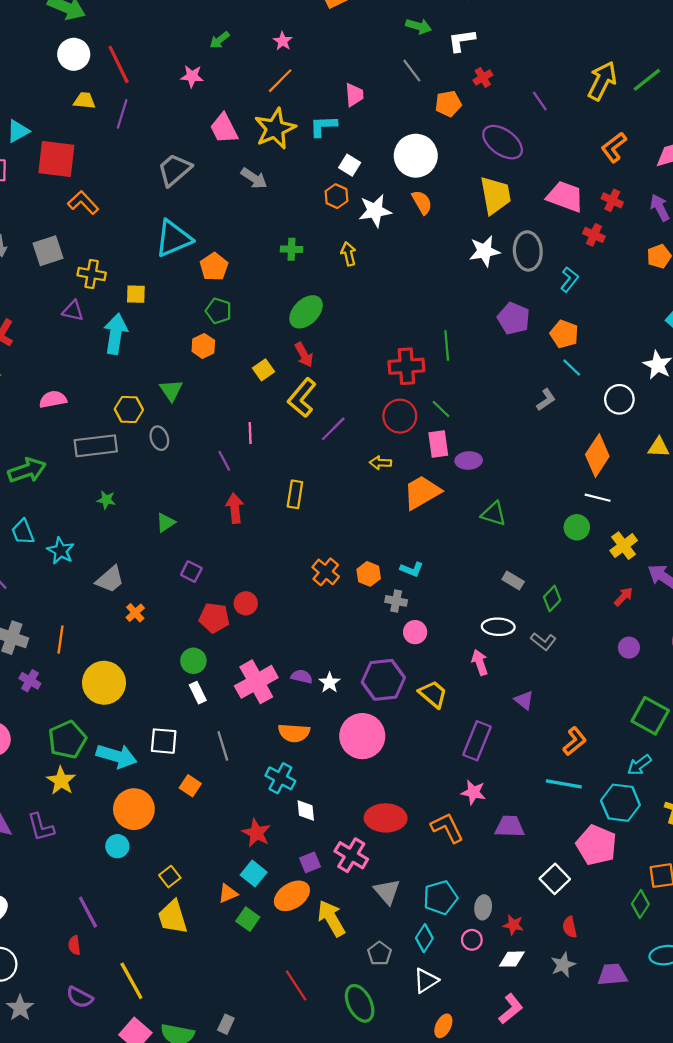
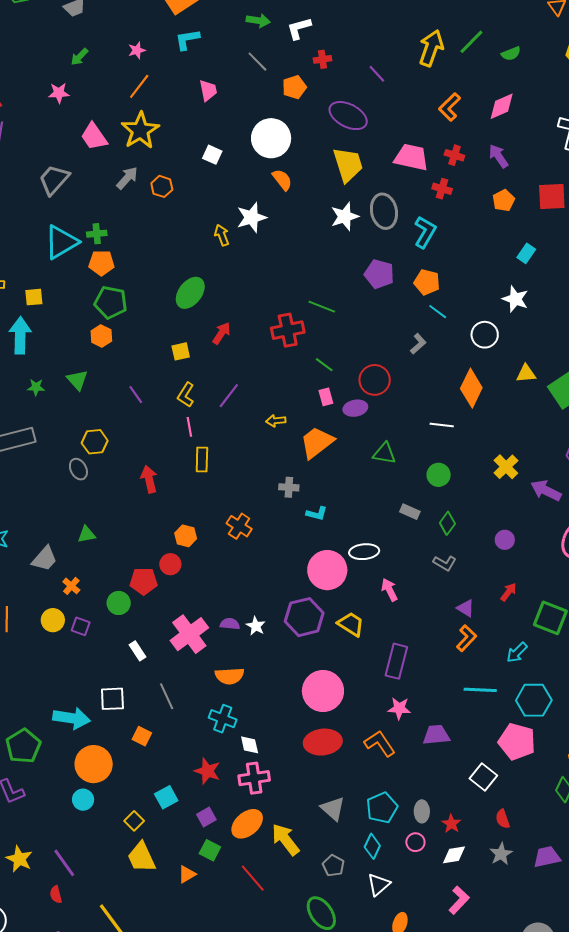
pink star: (283, 41) -> (137, 50), turned 30
red cross: (483, 78) -> (323, 59), turned 30
cyan L-shape: (323, 126) -> (187, 39), moved
gray arrow: (254, 178) -> (127, 178), turned -75
orange hexagon: (336, 196) -> (162, 186), moved
white star: (375, 211) -> (252, 217), moved
green cross: (291, 249) -> (97, 234), moved
orange pentagon: (214, 267) -> (101, 263), turned -30
cyan L-shape: (569, 279) -> (425, 232), size x1.4
green pentagon: (218, 311) -> (111, 302), size x1.4
green line: (447, 346) -> (322, 307), turned -56
red arrow: (304, 355) -> (222, 333), moved, turned -110
yellow square: (264, 370) -> (181, 351), moved, turned 30
yellow L-shape: (302, 398) -> (186, 395), moved, size x0.7
yellow hexagon: (129, 409) -> (95, 442), moved
red circle: (400, 416) -> (375, 380), moved
pink line: (250, 433) -> (189, 427), moved
gray ellipse: (159, 438) -> (78, 469), moved
pink rectangle: (438, 444) -> (326, 397), size x0.7
purple line: (224, 461) -> (136, 395), moved
white line: (598, 498) -> (442, 425), moved
green star: (106, 500) -> (36, 387), moved
green triangle: (166, 523) -> (87, 535), moved, turned 30
green circle: (577, 527) -> (439, 475), moved
purple square: (191, 572) -> (81, 626), moved
orange hexagon: (369, 574) -> (186, 536), moved
red arrow: (623, 597) -> (508, 592), moved
gray cross: (396, 601) -> (289, 487), moved
white ellipse: (498, 627) -> (364, 552), moved
pink circle: (415, 632) -> (327, 570), size x1.8
purple circle: (629, 648) -> (505, 540), moved
green circle: (193, 661) -> (119, 603), moved
yellow circle: (104, 683) -> (53, 620), moved, size x0.6
purple triangle: (524, 700) -> (466, 608), moved
pink circle: (362, 736) -> (323, 691), moved
green pentagon: (67, 740) -> (23, 746), moved
orange L-shape: (575, 741) -> (466, 638), moved
cyan arrow: (639, 765) -> (517, 652), moved
yellow star: (61, 781) -> (19, 859), moved
pink cross: (351, 855) -> (254, 778), moved, turned -32
purple square: (310, 862) -> (206, 817), moved
cyan square: (254, 874) -> (166, 797), moved, turned 30
orange triangle: (228, 893) -> (187, 874), moved
red star: (513, 925) -> (451, 824), turned 30
red line: (296, 985) -> (253, 878), moved

